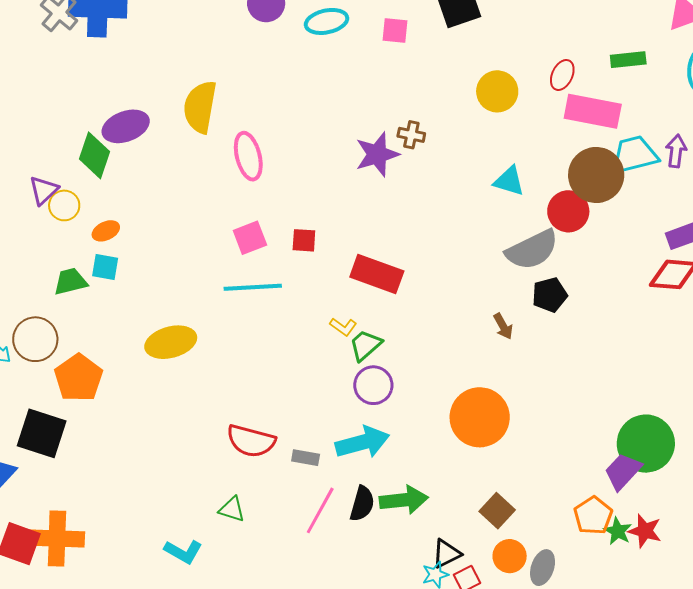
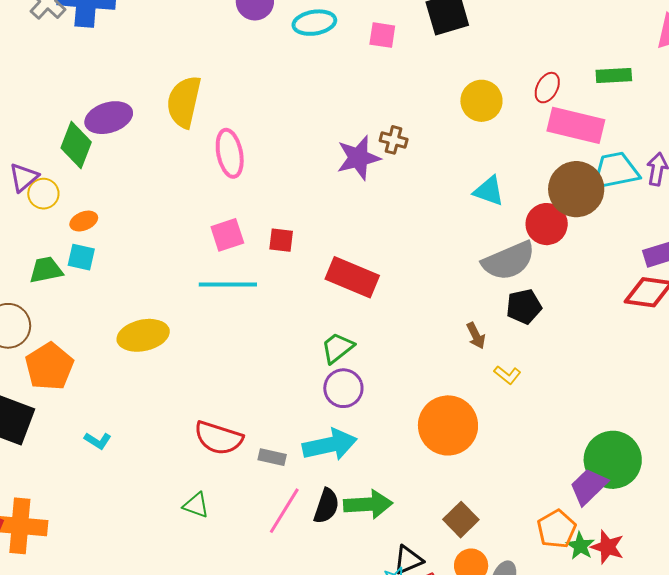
yellow L-shape: (343, 327) -> (507, 375), moved
cyan L-shape: (183, 552) -> (98, 441), moved, size x0.7

